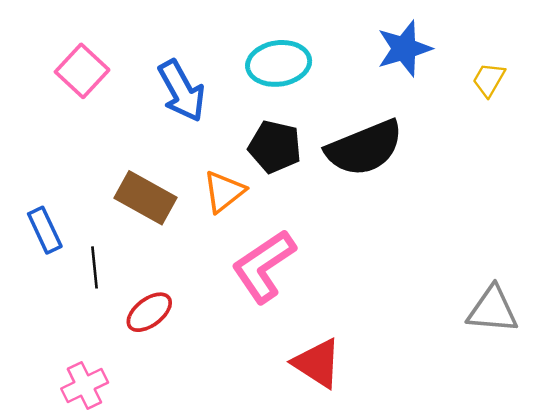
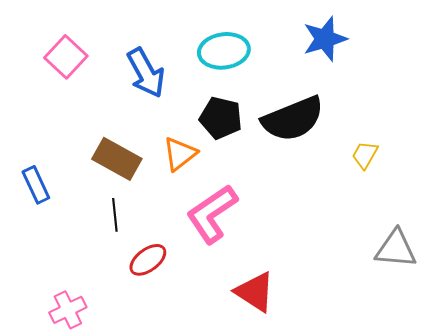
yellow trapezoid: (489, 80) -> (365, 155), moved
black line: (95, 267) -> (115, 215), moved
red ellipse: (149, 312) -> (148, 260), moved

